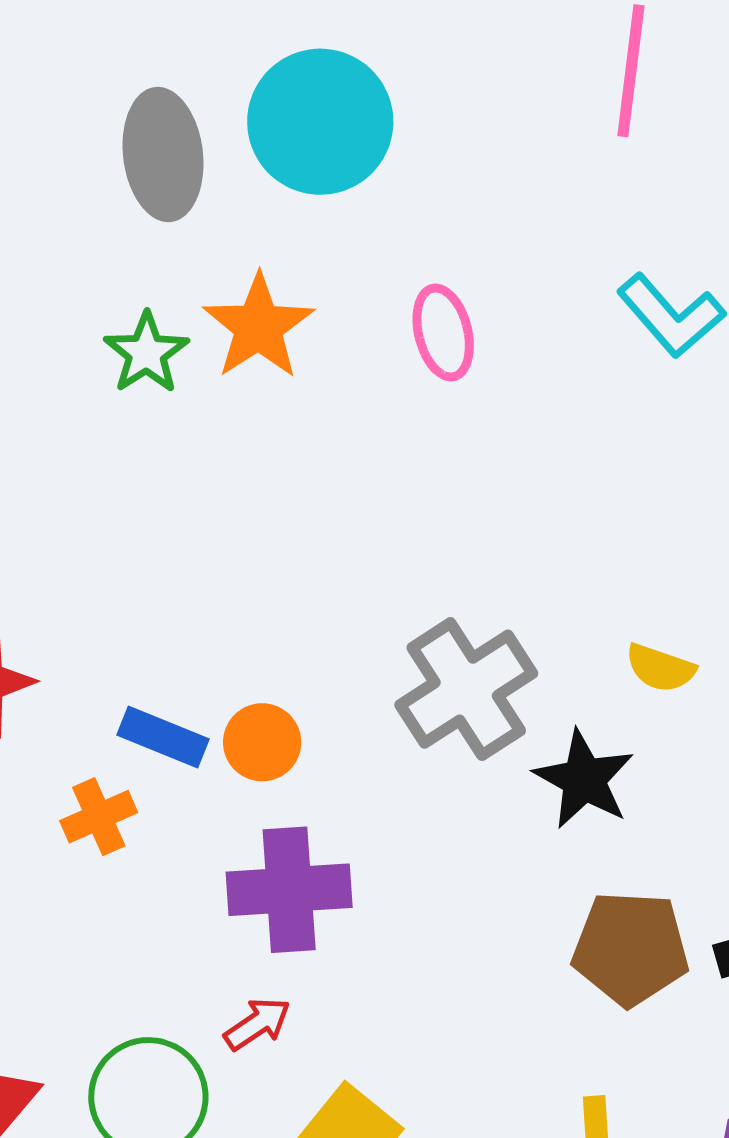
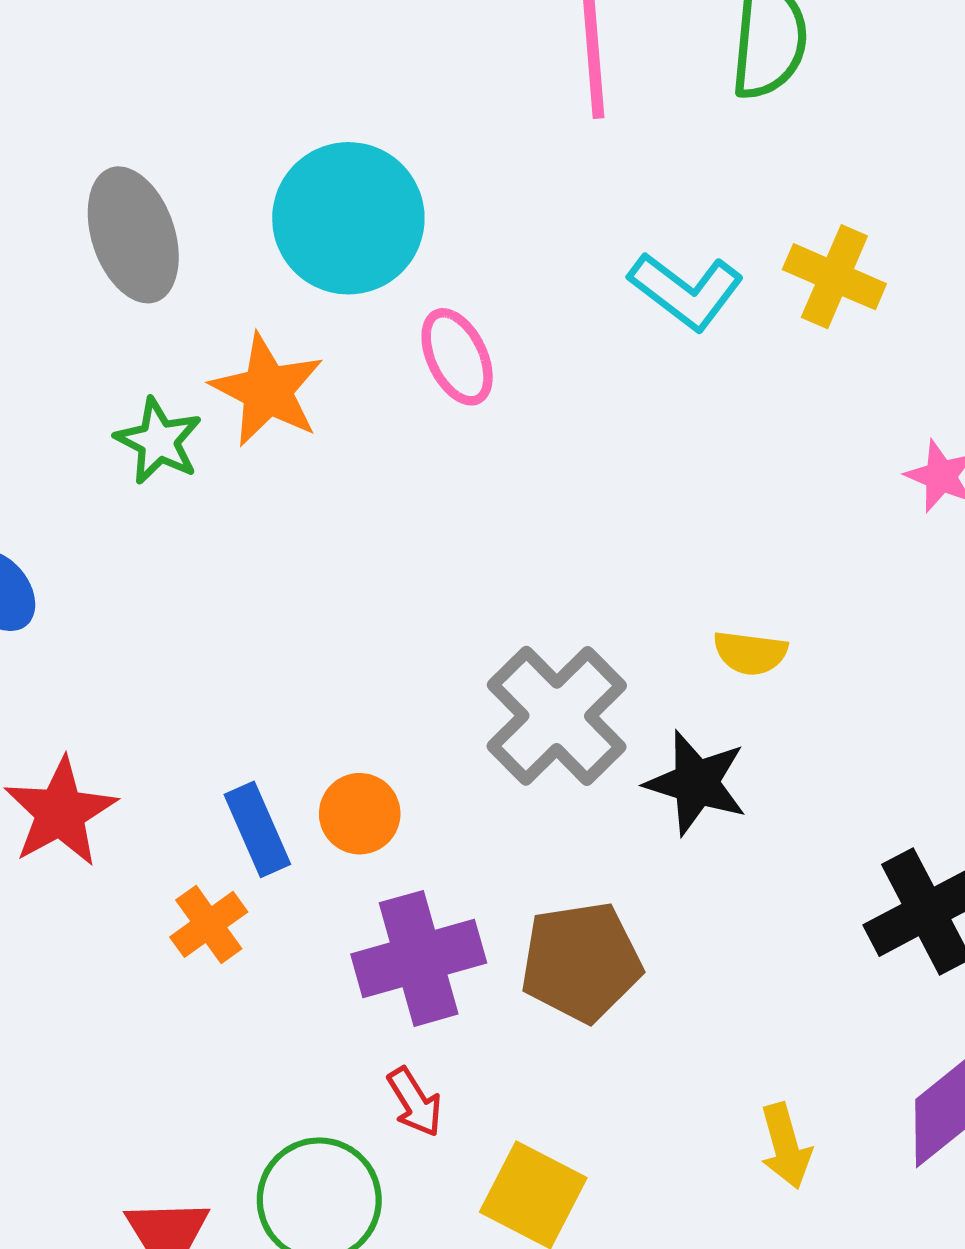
cyan circle: (320, 122) -> (348, 218), moved
blue rectangle: (163, 737) -> (257, 829), turned 56
brown pentagon: (630, 948) -> (581, 962), moved
red arrow: (257, 1024) -> (415, 1102), turned 104

